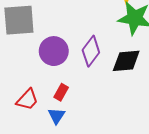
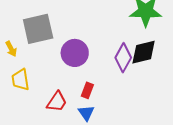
purple diamond: (91, 51) -> (123, 58), moved

